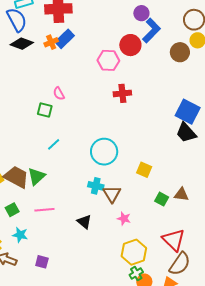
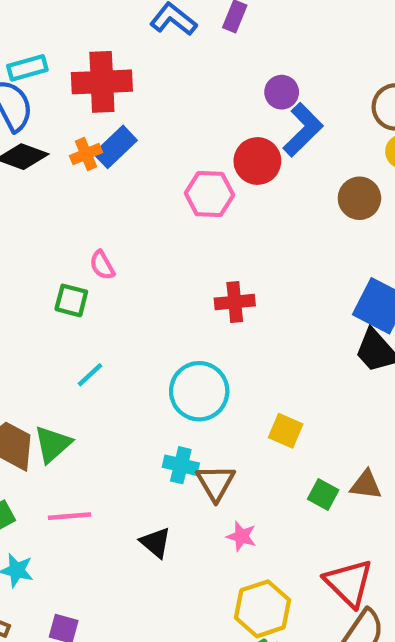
brown circle: (180, 52) -> (359, 198), moved
red cross: (122, 93) -> (235, 302), moved

